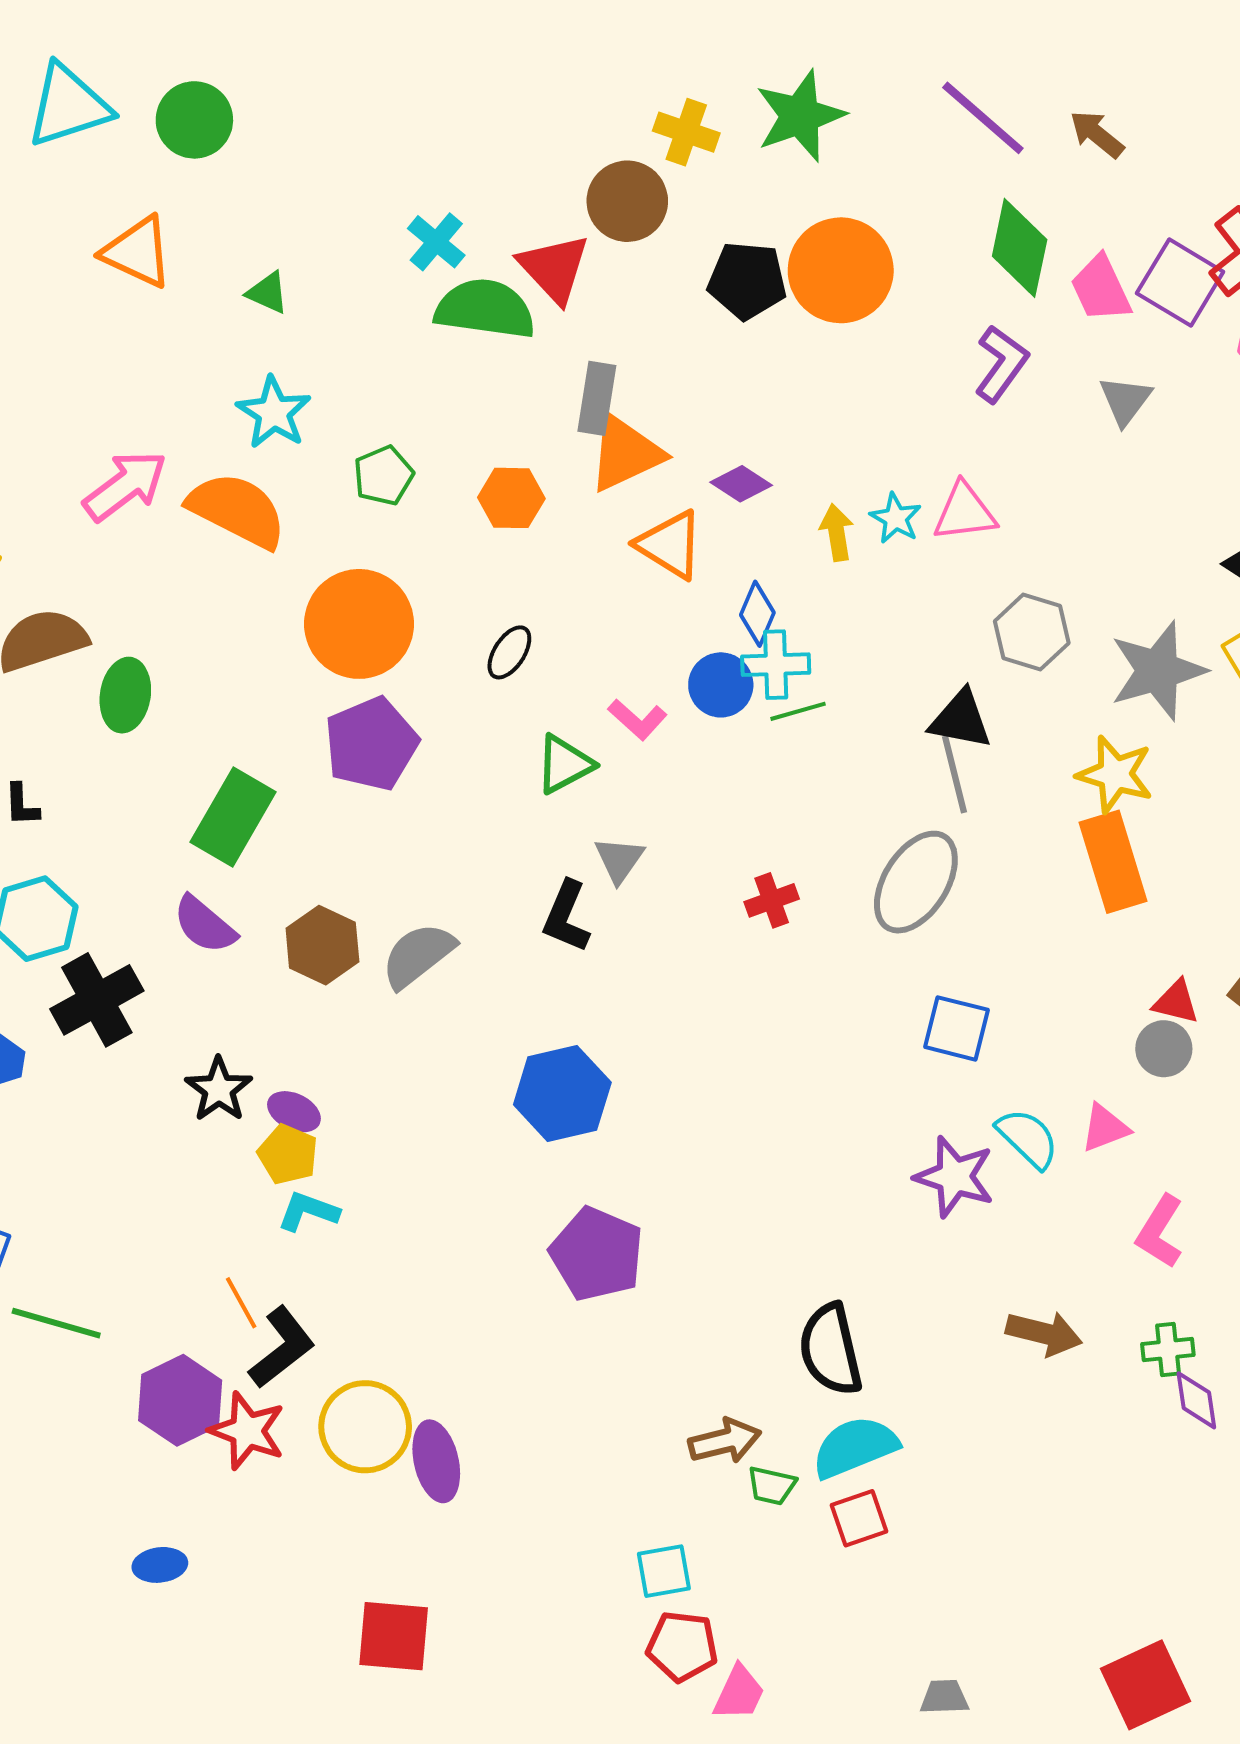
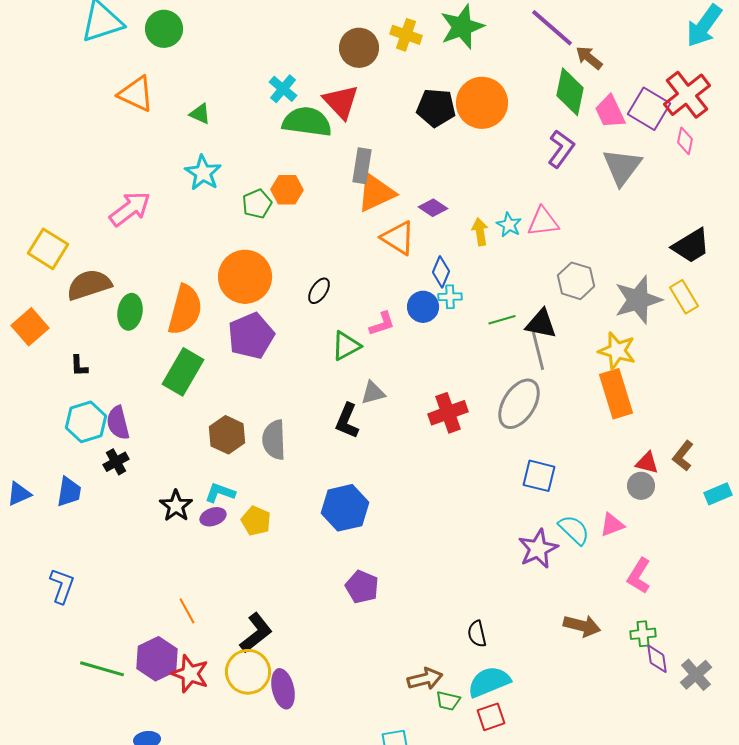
brown arrow: (1097, 134) -> (589, 58), moved
brown circle: (627, 201) -> (359, 48), moved
gray triangle: (1125, 400) -> (622, 167), size x1.5
orange hexagon: (511, 498) -> (287, 190), moved
orange semicircle: (237, 510) -> (185, 310), moved, turned 78
cyan cross: (776, 665) -> (450, 297), size x0.7
green line: (798, 711) -> (502, 320), moved
pink L-shape: (637, 719) -> (382, 324), turned -60
gray triangle: (619, 860) -> (373, 393), turned 40
red cross: (772, 900) -> (448, 413), size x1.5
purple semicircle: (205, 925) -> (118, 423), moved, turned 36
gray semicircle: (418, 955) -> (274, 440), turned -54
black cross: (97, 1000) -> (116, 462), size x0.6
purple ellipse: (294, 1112) -> (213, 517), turned -45
yellow pentagon: (288, 1154) -> (256, 521), moved
purple star: (955, 1177) -> (538, 549), turned 30
cyan L-shape: (308, 1211) -> (220, 493), moved
purple pentagon: (597, 1254) -> (362, 587), size x0.7
green line: (56, 1323) -> (102, 669), moved
black L-shape: (282, 1347) -> (256, 633), moved
black semicircle: (831, 1350) -> (477, 634), size x0.6

